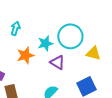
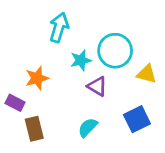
cyan arrow: (15, 28) -> (59, 27), moved, size x1.5
orange star: (25, 55) -> (37, 78), moved

